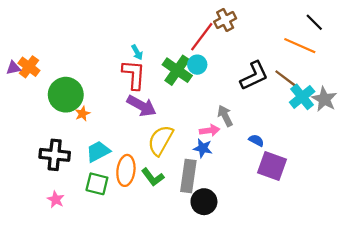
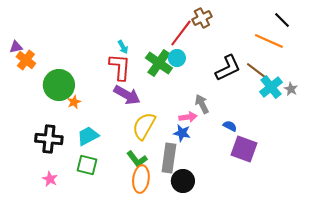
purple triangle: (13, 68) -> (16, 47), moved
gray star: (324, 99) -> (291, 89), size x0.6
orange ellipse: (126, 170) -> (141, 179), moved

